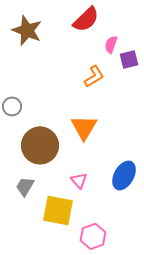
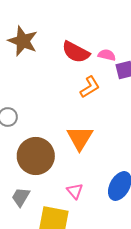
red semicircle: (86, 19) -> (76, 52), moved, turned 72
pink semicircle: (111, 44) -> (107, 55), turned 84

